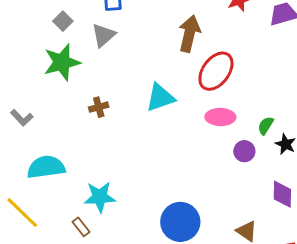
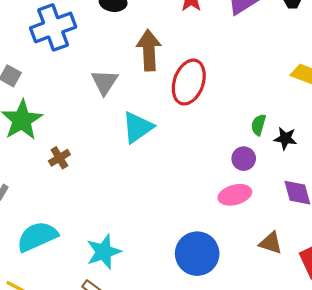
gray triangle: (103, 35) -> (105, 82), moved
brown cross: (99, 107) -> (59, 158), moved
pink ellipse: (220, 117) -> (235, 195), moved

